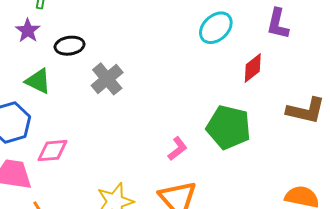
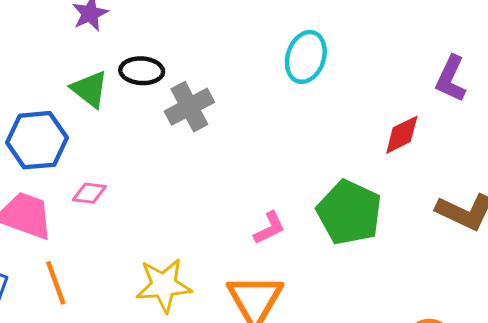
cyan ellipse: (216, 28) -> (306, 57), moved, turned -40
black ellipse: (70, 46) -> (142, 71), moved
pink diamond: (52, 151) -> (89, 193), size x0.7

